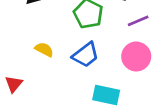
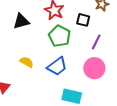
purple line: (138, 21) -> (96, 42), turned -42

